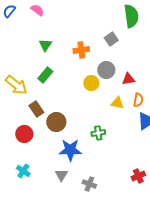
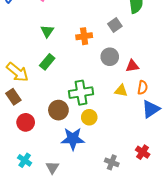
yellow circle: (91, 83) -> (89, 117), moved
brown rectangle: (36, 109) -> (13, 97), moved
green cross: (98, 133) -> (81, 93), moved, size x1.6
gray triangle: (61, 175) -> (52, 167), moved
red cross: (138, 176) -> (143, 152), moved, turned -32
gray cross: (89, 184) -> (112, 162), moved

